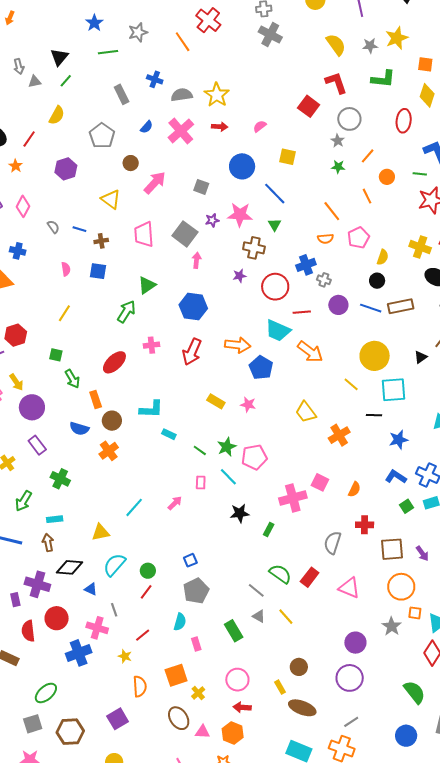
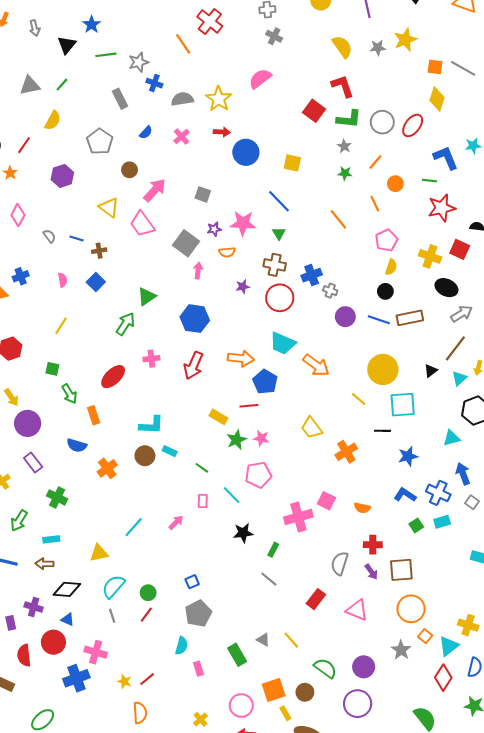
gray star: (138, 32) -> (139, 62), moved
gray cross: (270, 35) -> (274, 36), size x0.7
black triangle: (59, 57) -> (67, 45), moved
gray arrow: (19, 66) -> (35, 28), moved
green L-shape: (383, 79) -> (349, 119), moved
gray triangle: (35, 82) -> (30, 85), size x1.5
gray circle: (349, 119) -> (382, 122), moved
red ellipse: (404, 121) -> (413, 125), turned 30
pink semicircle: (260, 126) -> (260, 79), moved, size x1.6
pink cross: (181, 131) -> (182, 136), size x0.6
blue circle: (242, 166) -> (246, 152), moved
pink trapezoid: (144, 234) -> (142, 224), moved, turned -32
pink pentagon: (358, 238) -> (386, 240), moved
orange semicircle: (325, 239) -> (227, 252), moved
brown cross: (254, 248) -> (275, 265), moved
blue cross: (18, 251) -> (21, 276), moved, turned -35
blue square: (98, 271) -> (96, 282), turned 36
red line: (302, 312) -> (249, 406), moved
pink star: (248, 404) -> (261, 438), moved
brown circle: (112, 421) -> (145, 456), moved
green star: (227, 447) -> (236, 440), moved
orange semicircle: (354, 489) -> (362, 508), turned 77
brown arrow: (48, 543) -> (44, 564), turned -78
purple arrow: (422, 553) -> (371, 572), moved
green semicircle: (280, 574) -> (325, 668), moved
purple cross: (37, 584) -> (34, 607), size x0.7
blue triangle: (91, 589) -> (68, 619), moved
gray line: (256, 590) -> (269, 579), moved
gray line: (114, 610) -> (112, 616), moved
orange square: (415, 613) -> (425, 636), turned 32
red line: (143, 635) -> (147, 679), moved
orange square: (176, 675) -> (274, 690), moved

